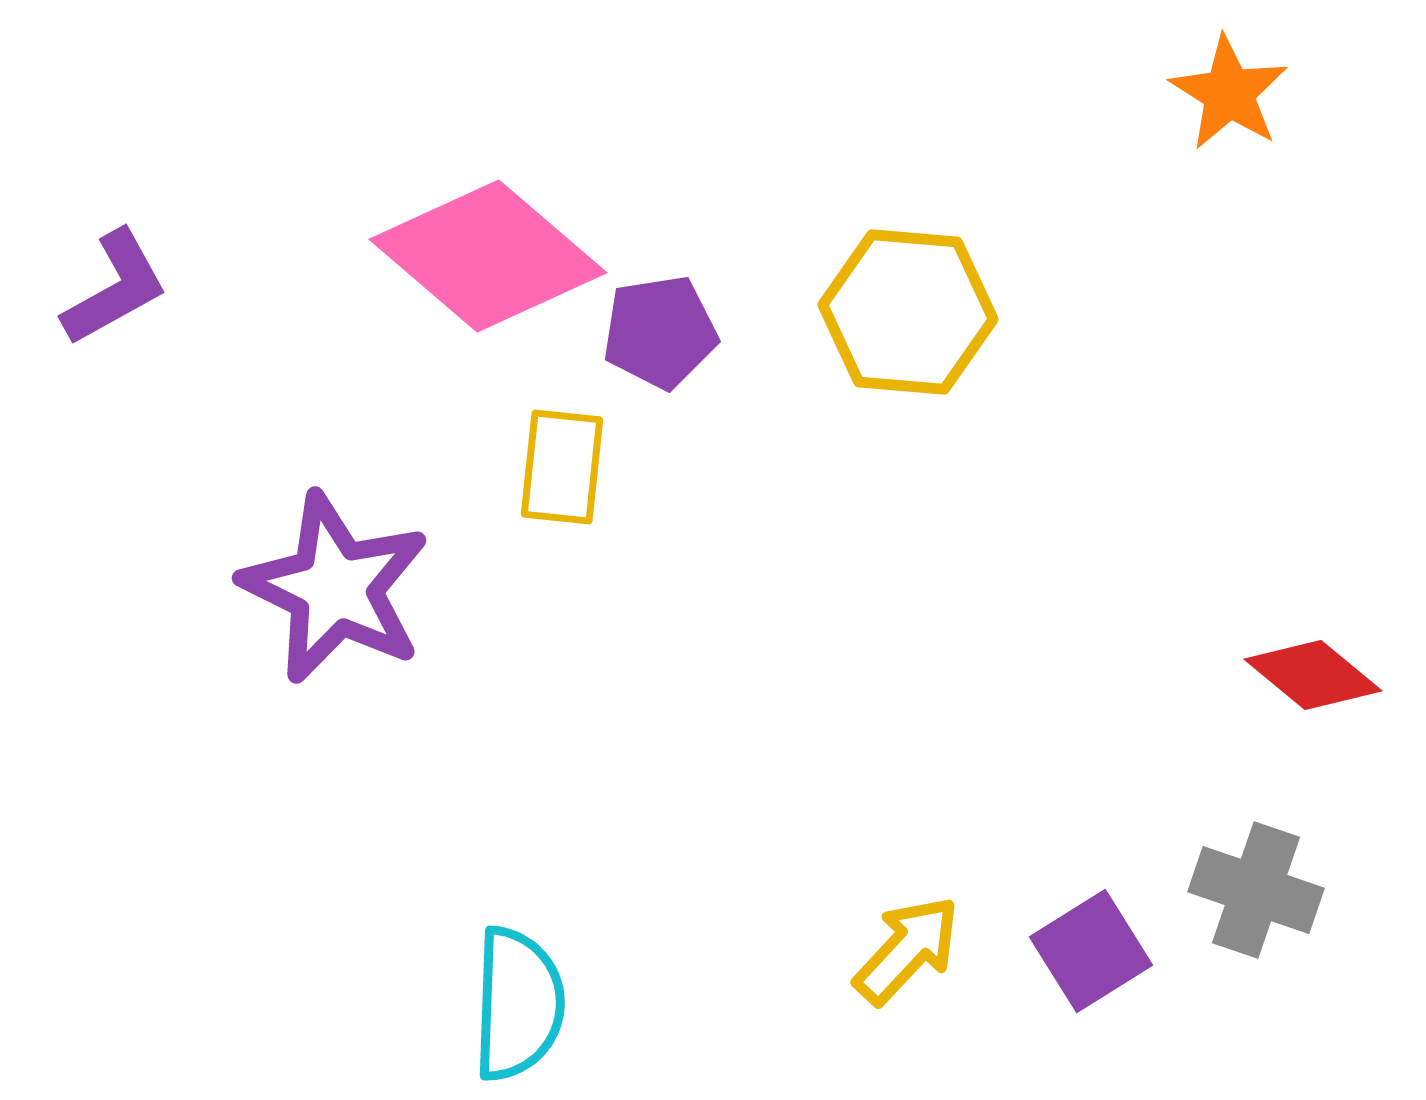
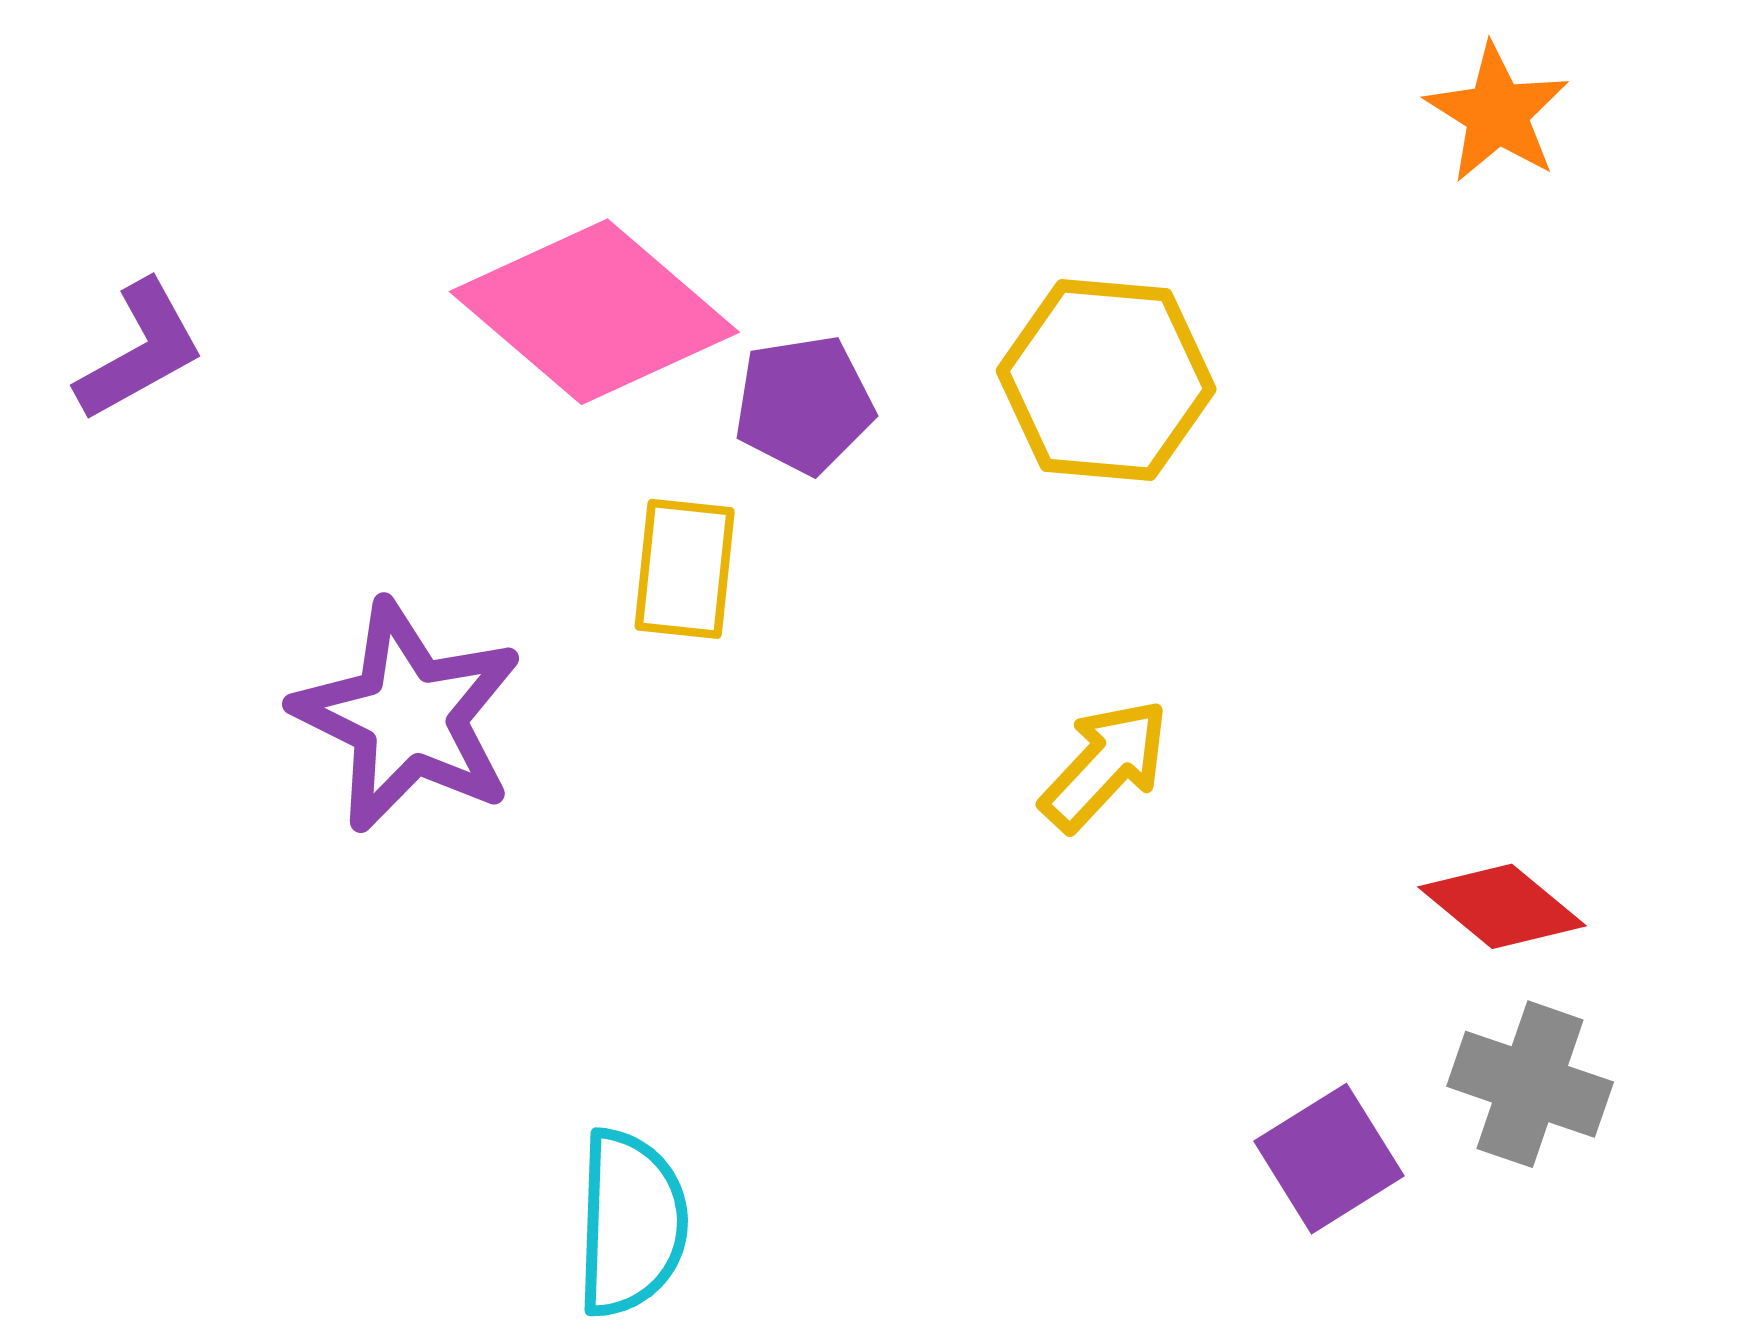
red diamond: (1313, 675) -> (1502, 906), moved
yellow arrow: (907, 950) -> (1105, 765), moved

